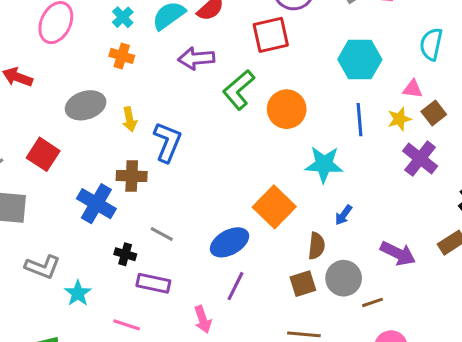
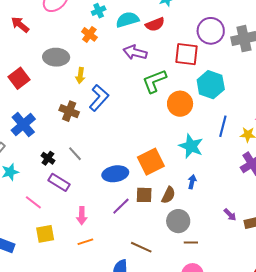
cyan hexagon: (360, 60) -> (211, 85), moved
blue cross: (96, 204) -> (23, 125), moved
blue arrow: (343, 215) -> (192, 182), turned 136
purple arrow: (398, 253) -> (230, 215), moved, size x0.6
brown square: (303, 284) -> (144, 195), moved
purple line: (235, 286) -> (121, 206), moved

